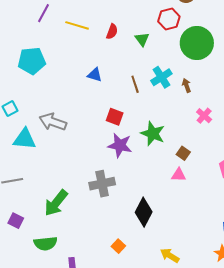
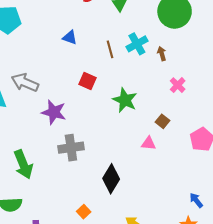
purple star: (120, 145) -> (54, 112), moved
brown square: (183, 153) -> (162, 121), moved
green arrow: (56, 203) -> (23, 164), turned -64

